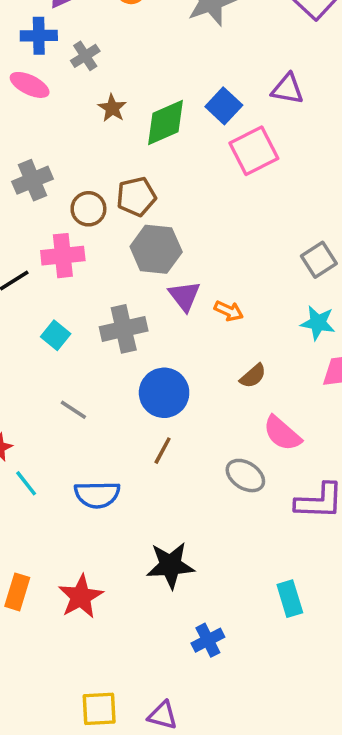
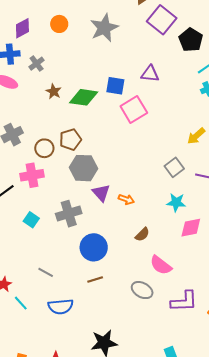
blue square: (224, 106) -> (115, 86), turned -30
green diamond: (165, 122) -> (84, 97), turned 36
gray line: (73, 410) -> (46, 272), moved
brown line: (163, 451) -> (95, 279), turned 49

